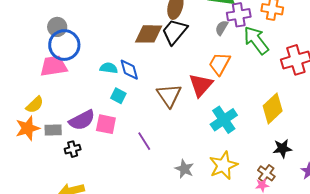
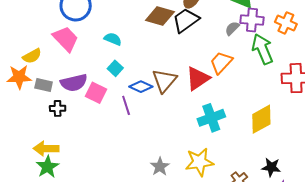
pink trapezoid: (54, 66) -> (66, 39), moved, turned 40
blue diamond: (129, 70) -> (141, 87), moved, turned -65
purple line: (144, 141) -> (126, 105), moved
black star: (282, 148) -> (271, 167), moved
gray star: (184, 169) -> (160, 167), moved

